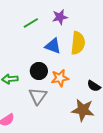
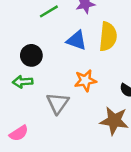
black circle: (39, 71) -> (31, 55), moved

